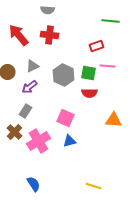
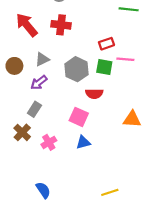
red rectangle: (96, 46) -> (106, 44), moved
red semicircle: (90, 93) -> (94, 94), moved
pink cross: (38, 141) -> (49, 142), size x0.6
yellow line: (94, 186) -> (110, 192), turned -35

